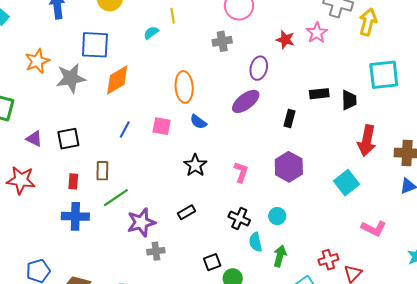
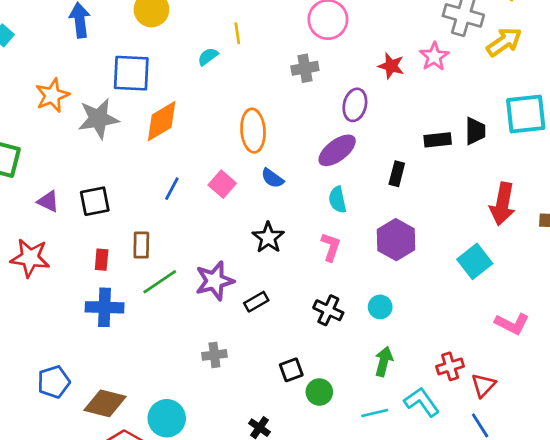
yellow arrow: (368, 22) -> (504, 42), turned 40
black trapezoid: (349, 100) -> (475, 131), moved
pink square: (162, 126) -> (222, 184), turned 30
purple star: (141, 222) -> (215, 281), moved
cyan semicircle: (255, 242) -> (337, 200), moved

